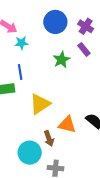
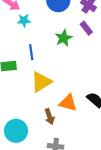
blue line: (20, 72) -> (31, 52), moved
cyan circle: (30, 153) -> (16, 131), moved

